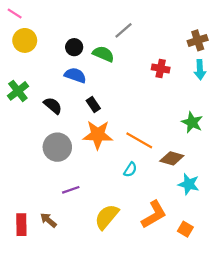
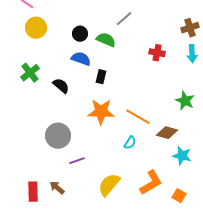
black rectangle: (93, 104) -> (101, 77), moved, turned 48
gray circle: (57, 147) -> (58, 136), moved

